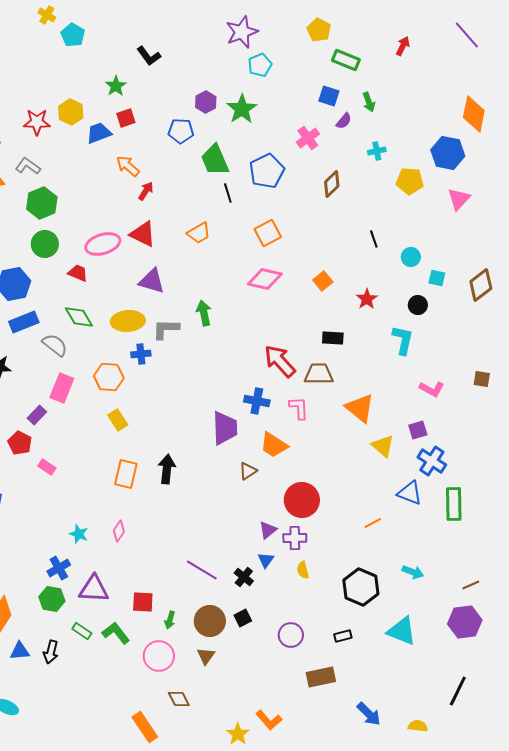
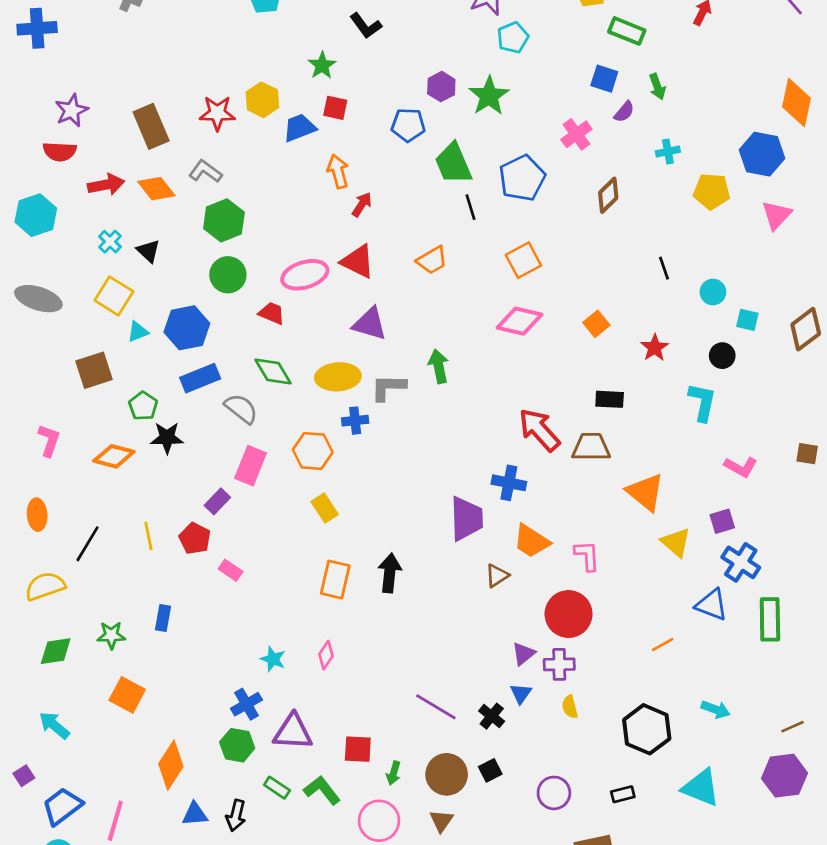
red square: (126, 118) -> (335, 108), turned 30
orange arrow: (128, 166) -> (338, 171), turned 35
pink L-shape: (299, 408) -> (587, 556), moved

